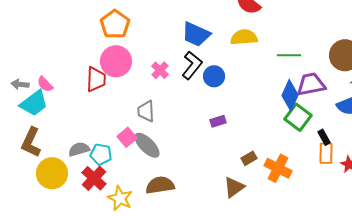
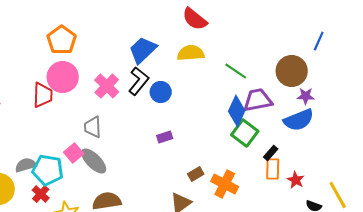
blue trapezoid: (196, 34) -> (143, 50), turned 112
green line: (289, 55) -> (236, 71), turned 35
pink cross: (160, 70) -> (107, 86), size x1.4
black rectangle: (324, 137) -> (271, 153), turned 70
cyan pentagon: (101, 154) -> (48, 170), size x1.4
red cross: (94, 178) -> (41, 194), size x0.7

